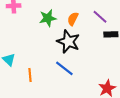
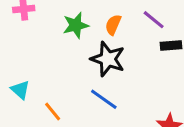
orange line: (30, 75) -> (53, 112), turned -32

